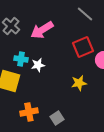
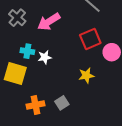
gray square: (57, 118) -> (62, 103), moved

